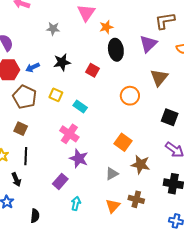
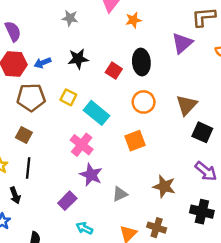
black ellipse: (116, 50) -> (141, 62), moved
brown triangle: (159, 78) -> (187, 105), moved
orange circle: (130, 96) -> (144, 102), moved
brown pentagon: (25, 97) -> (31, 97), turned -30
cyan rectangle: (80, 107) -> (96, 113), size x1.5
orange square: (123, 142) -> (135, 141), moved, turned 30
gray triangle: (112, 174) -> (120, 194), moved
cyan arrow: (76, 203) -> (84, 228), turned -80

